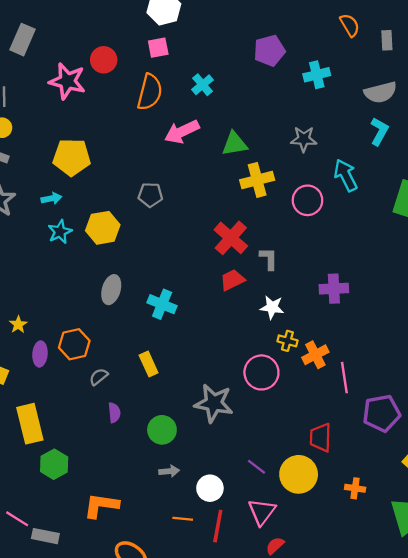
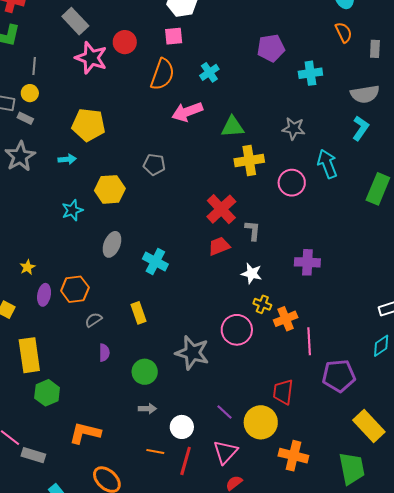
gray rectangle: (22, 40) -> (75, 21), moved, turned -72
cyan star: (60, 232) -> (72, 210), moved
orange cross: (355, 488) -> (293, 456), moved, size x1.6

